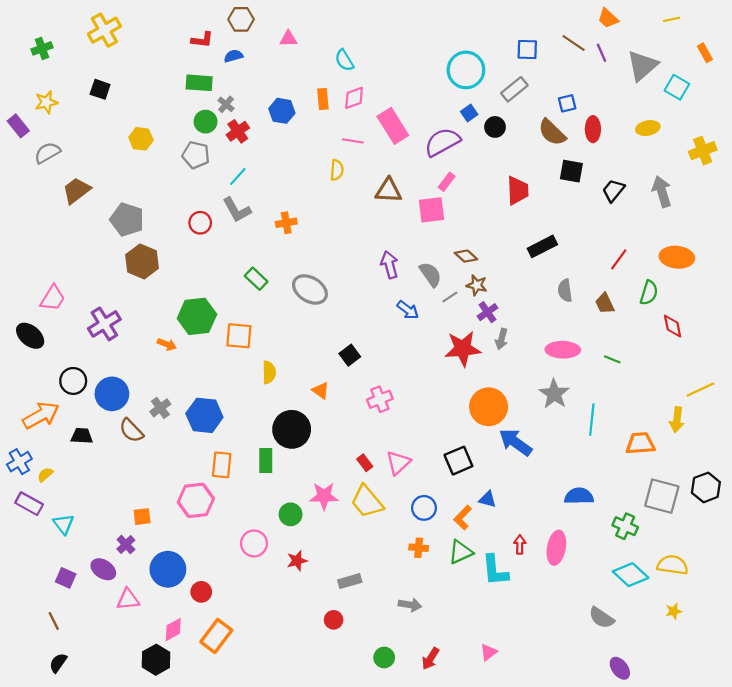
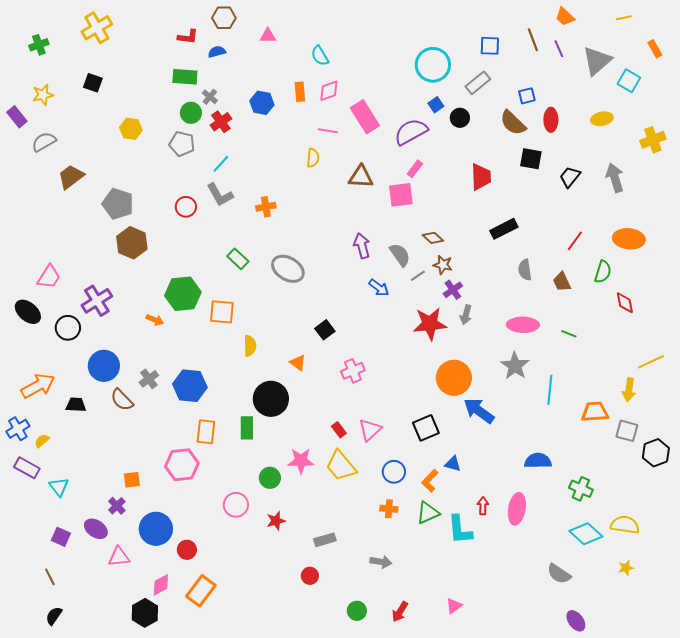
brown line: (574, 43) -> (533, 40), turned 35
black circle: (73, 381) -> (68, 328), moved
gray square: (662, 496) -> (627, 431), moved, size x0.7

